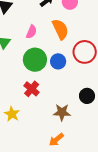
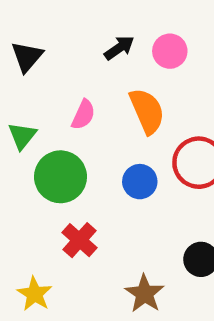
green circle: (35, 60) -> (61, 177), moved
brown star: (62, 112) -> (145, 294), turned 30

